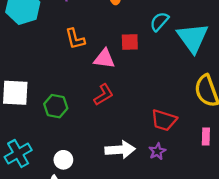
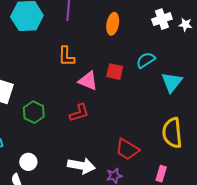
cyan triangle: (193, 38) -> (172, 82), size x0.7

